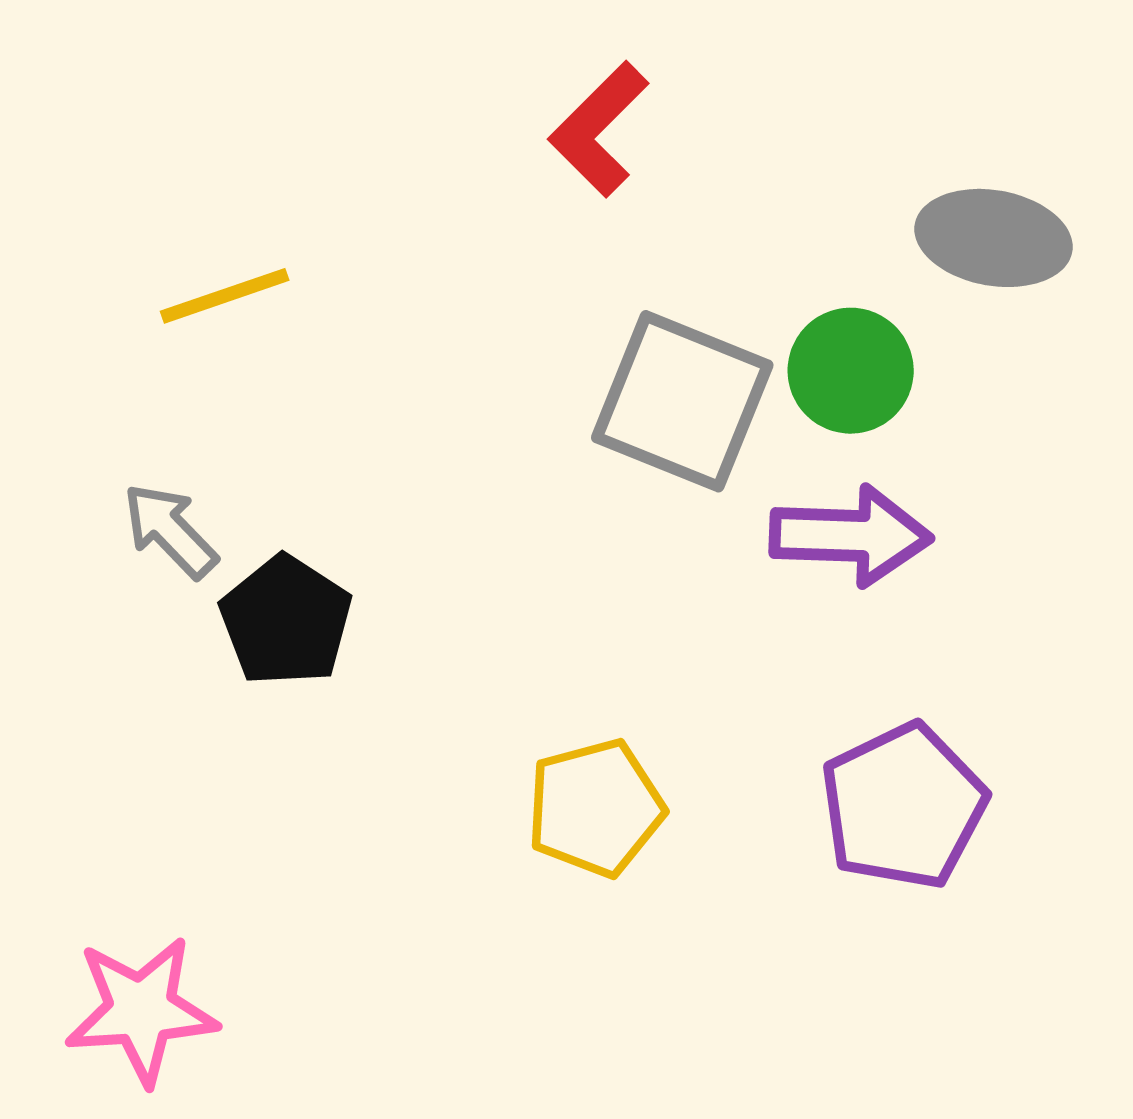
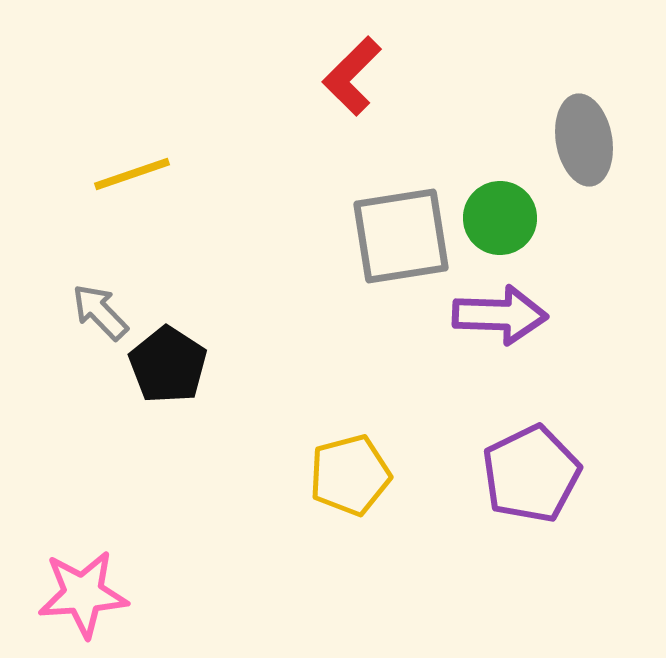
gray ellipse: (994, 238) -> (584, 140), turned 70
gray square: (682, 401) -> (401, 236), turned -31

